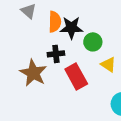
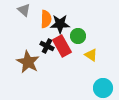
black cross: (56, 54) -> (47, 46), turned 32
red rectangle: (76, 77) -> (62, 46), moved

